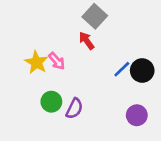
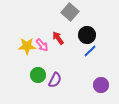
red arrow: (87, 41) -> (58, 38), moved
yellow star: (36, 62) -> (27, 46), turned -30
black circle: (142, 70) -> (87, 35), moved

